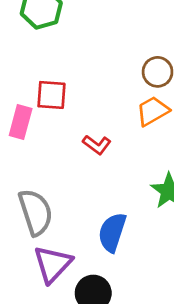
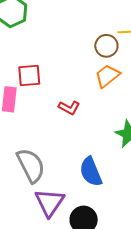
blue semicircle: (112, 232) -> (91, 172), turned -32

